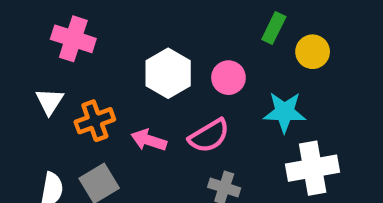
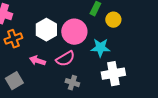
pink circle: (228, 78) -> (74, 32), size x1.6
orange cross: (95, 121) -> (13, 39), moved

